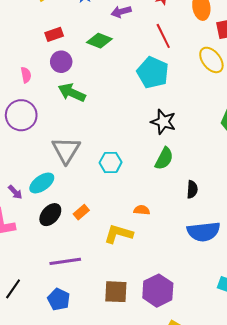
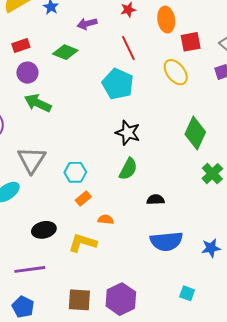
black semicircle: (192, 189) -> (156, 200), turned -96
orange rectangle: (81, 212) -> (83, 199), moved
black ellipse: (50, 215) -> (44, 230), moved, turned 35

